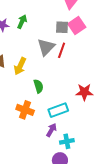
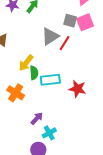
yellow arrow: (20, 66) -> (26, 63), moved
cyan rectangle: (58, 110) -> (50, 80), moved
cyan cross: (67, 141) -> (49, 133), turned -32

